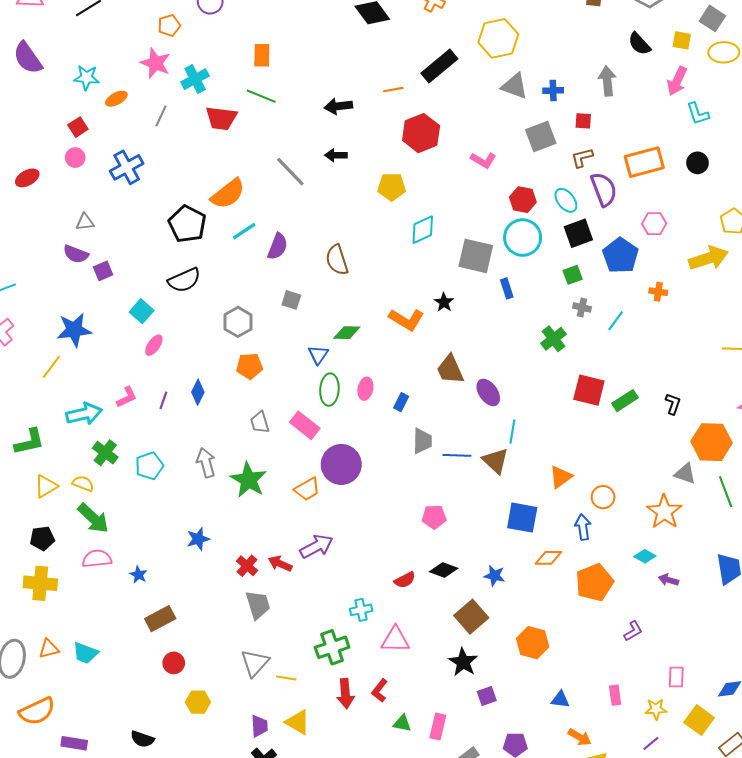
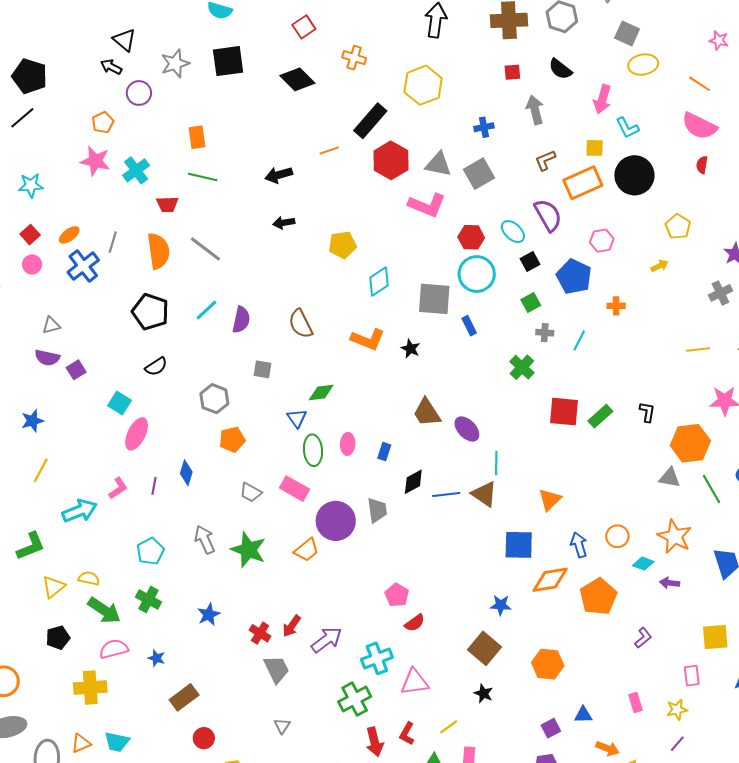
yellow square: (682, 40) -> (595, 148), moved
gray triangle: (515, 86) -> (438, 164), moved
orange ellipse: (116, 99) -> (69, 235), moved
gray line: (161, 116) -> (113, 242), moved
red trapezoid: (221, 118) -> (167, 204), size x0.7
red square: (583, 121) -> (512, 72), moved
red hexagon: (421, 133) -> (391, 160), moved
brown L-shape: (582, 158) -> (545, 160), moved
pink L-shape: (483, 160) -> (427, 205), size x1.5
black circle: (697, 163) -> (634, 175), size x1.8
gray line: (290, 172) -> (205, 249), moved
orange semicircle: (228, 194) -> (158, 251), moved, turned -51
black square: (578, 233) -> (530, 261), size x0.7
yellow arrow: (708, 258) -> (660, 266), size x0.5
black semicircle: (184, 280) -> (156, 366), size x0.7
orange L-shape: (406, 319) -> (368, 339), moved
blue star: (74, 330) -> (32, 421), moved, size x0.7
pink ellipse: (154, 345) -> (137, 434), size x1.5
gray trapezoid: (260, 422) -> (251, 492), turned -35
gray trapezoid: (422, 441) -> (377, 510), moved
green cross: (105, 453) -> (149, 599), moved
orange circle: (603, 497) -> (617, 536), moved
orange star: (664, 512) -> (675, 536), moved
pink pentagon: (434, 517) -> (397, 595), moved, turned -30
purple arrow: (316, 546) -> (327, 640), moved
orange diamond: (548, 558) -> (550, 580), size x1.4
red arrow: (280, 564) -> (292, 626), turned -70
black diamond: (444, 570) -> (413, 482), moved, turned -40
yellow cross: (40, 583) -> (90, 688), moved
cyan cross: (361, 610) -> (377, 658), size x1.4
black star: (463, 662) -> (483, 693), size x0.7
gray triangle: (255, 663) -> (282, 726), size x0.6
yellow line: (286, 678) -> (449, 727), moved, turned -36
purple square: (487, 696) -> (551, 728), moved
yellow square: (699, 720) -> (715, 637), moved, turned -32

